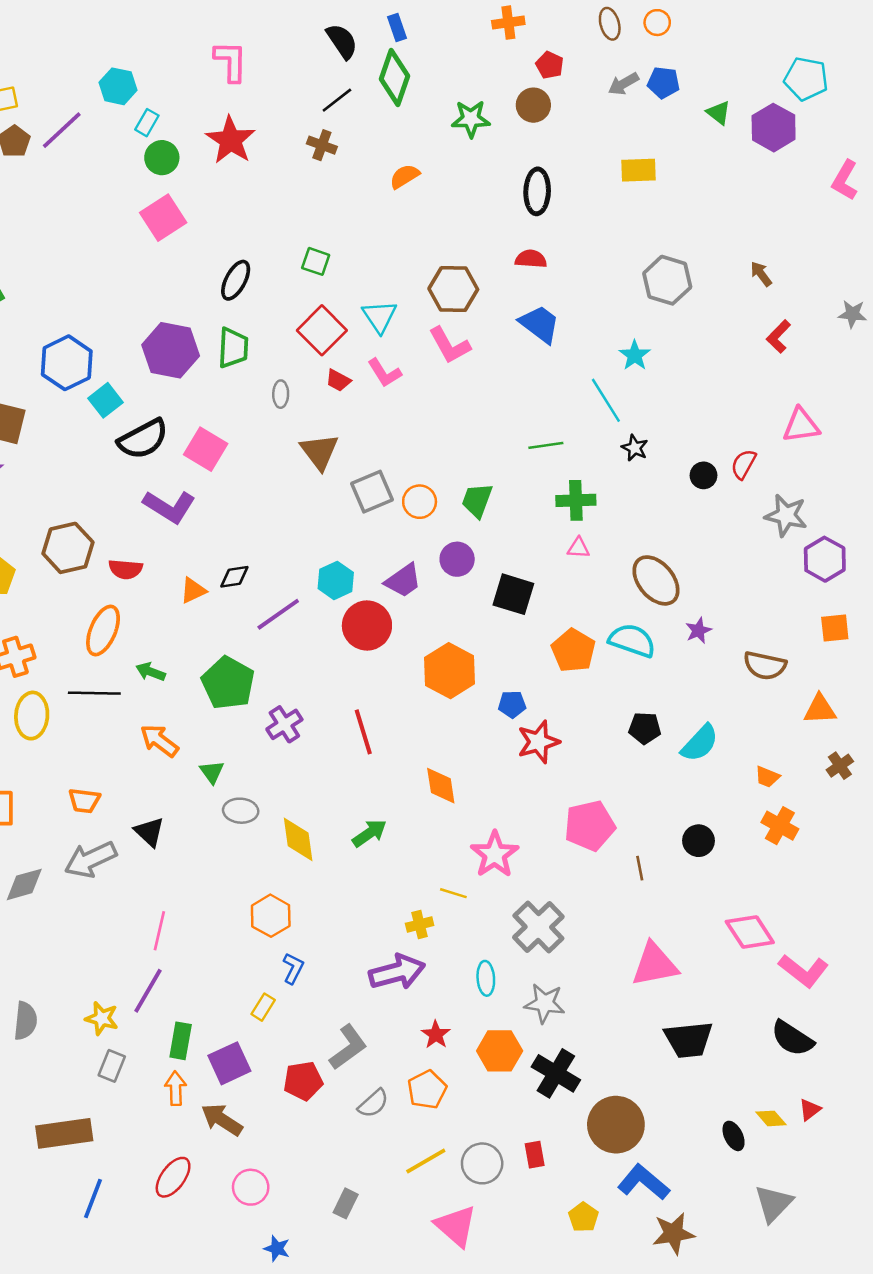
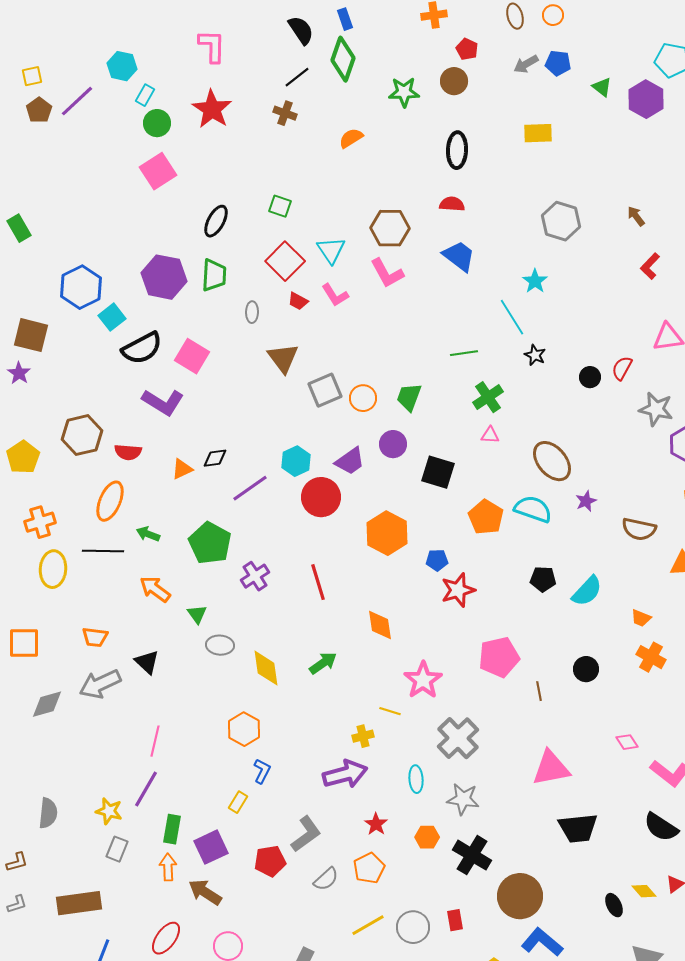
green cross: (576, 500) -> (488, 397), turned -32
pink diamond: (750, 932) -> (627, 742), size x0.6
orange hexagon: (500, 1051) -> (427, 837), size x0.7

